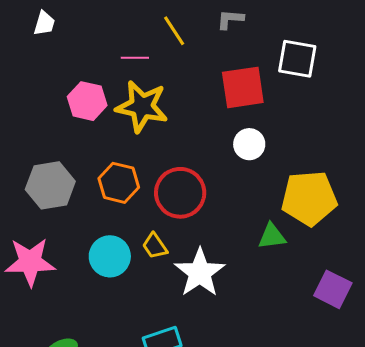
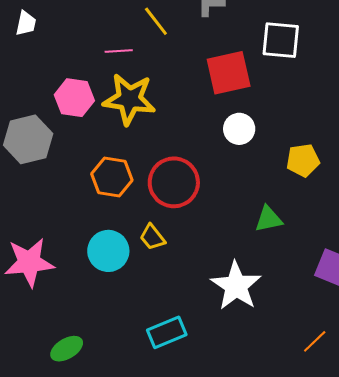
gray hexagon: (50, 185) -> (28, 139), moved
yellow pentagon: (309, 198) -> (303, 160), moved, size x0.6
white star: (200, 273) -> (236, 286), moved

